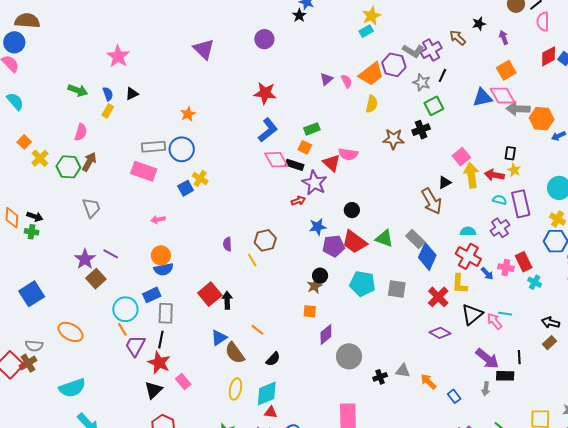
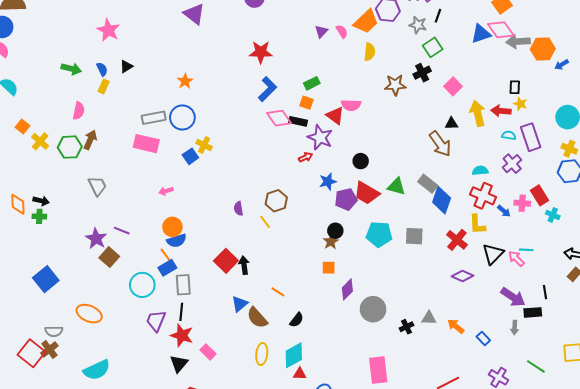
pink square: (461, 157) -> (453, 86), moved
black triangle: (445, 182) -> (451, 124), turned 32
orange line: (122, 329) -> (165, 255), moved

